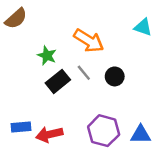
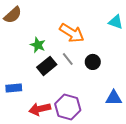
blue rectangle: (21, 127) -> (14, 88), moved
purple hexagon: (104, 131) -> (68, 107), moved
blue triangle: (141, 134) -> (114, 98), moved

